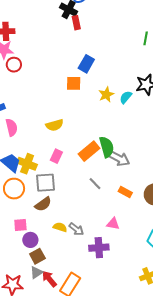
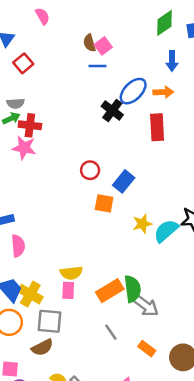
red rectangle: (76, 23) -> (157, 127), moved, size x1.5
red circle: (14, 65) -> (90, 170), moved
cyan semicircle: (126, 97) -> (166, 231), size x1.5
yellow semicircle: (55, 125) -> (71, 273), moved
pink rectangle: (56, 156) -> (68, 290), turned -32

